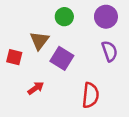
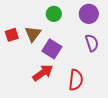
red square: (14, 57) -> (12, 35), moved, turned -32
red arrow: (36, 88) -> (43, 73), moved, size x1.5

